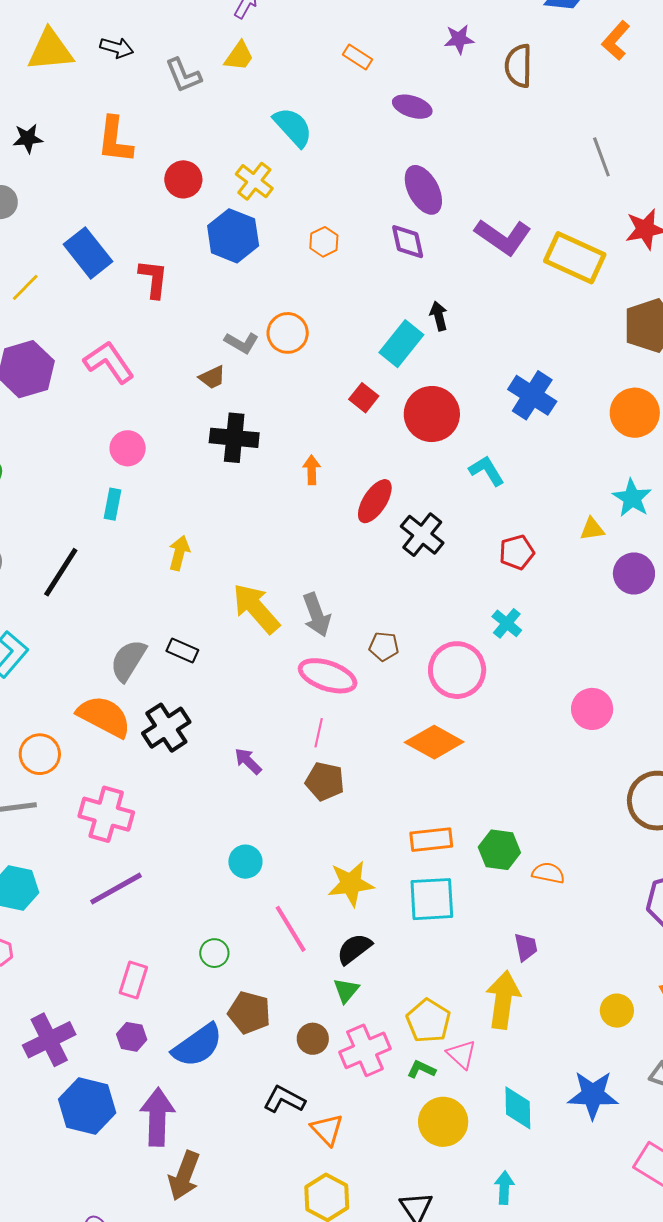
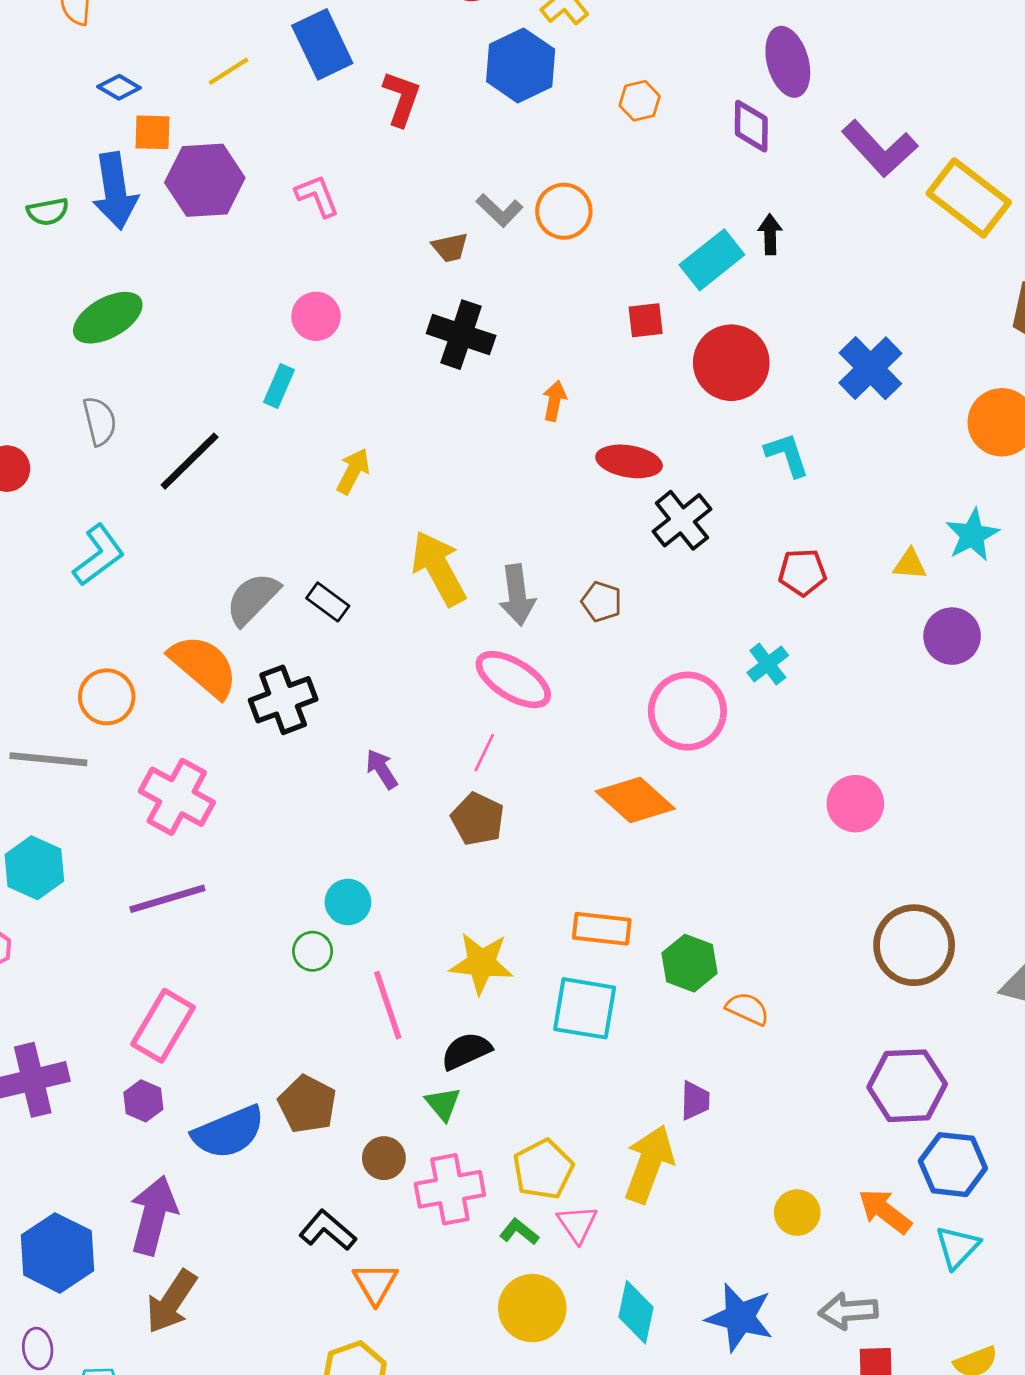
pink L-shape: (109, 362) -> (317, 196), size x0.7
red square: (364, 398) -> (646, 320), turned 32
red ellipse: (375, 501) -> (629, 461), turned 54
brown pentagon: (384, 646) -> (602, 602), moved
green circle: (214, 953) -> (313, 951), moved
pink rectangle: (133, 980) -> (163, 1026), size x1.4
green triangle: (346, 990) -> (443, 1104), turned -32
blue hexagon: (87, 1106) -> (57, 1253), moved

